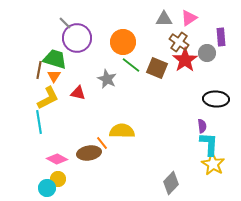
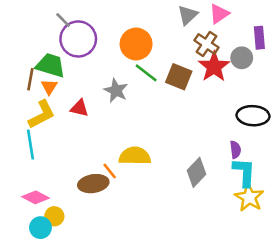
gray triangle: (164, 19) -> (188, 15), turned -42
pink diamond: (57, 159) -> (35, 197), moved
gray diamond: (171, 183) -> (196, 172), moved

